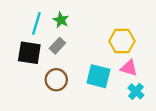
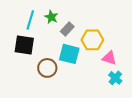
yellow hexagon: (122, 41) -> (92, 40), moved
gray rectangle: (57, 46) -> (67, 29), moved
cyan square: (98, 76) -> (69, 54), moved

